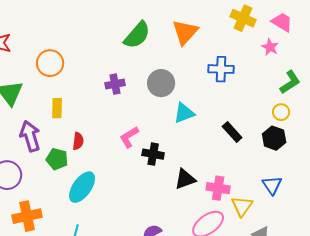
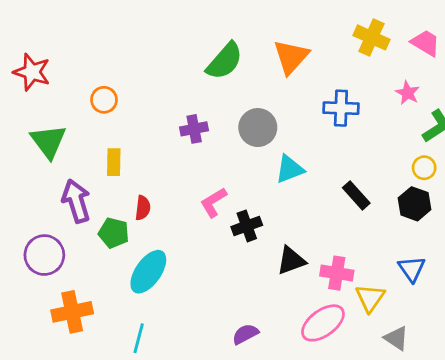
pink star: (270, 47) -> (408, 93), moved
orange circle: (50, 63) -> (104, 100), size x0.7
black cross: (153, 154) -> (247, 226), turned -30

